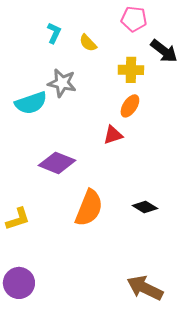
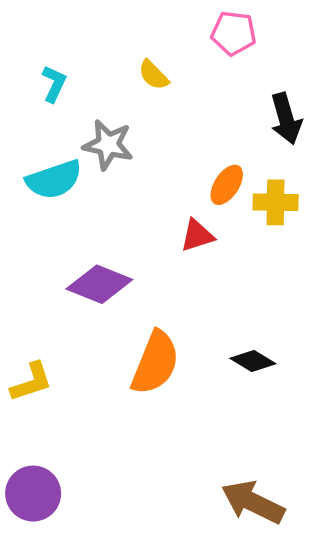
cyan L-shape: (54, 33) -> (54, 84), moved
black arrow: (164, 51) -> (286, 119), moved, turned 36
yellow cross: (131, 70) -> (276, 202), moved

